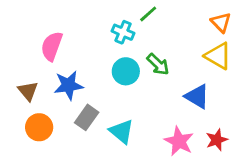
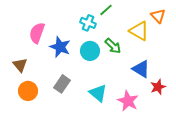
yellow triangle: (218, 56) -> (139, 31), moved
blue star: (68, 85) -> (60, 47), moved, turned 30
cyan triangle: (122, 131) -> (98, 93), moved
red star: (217, 140) -> (158, 87), moved

